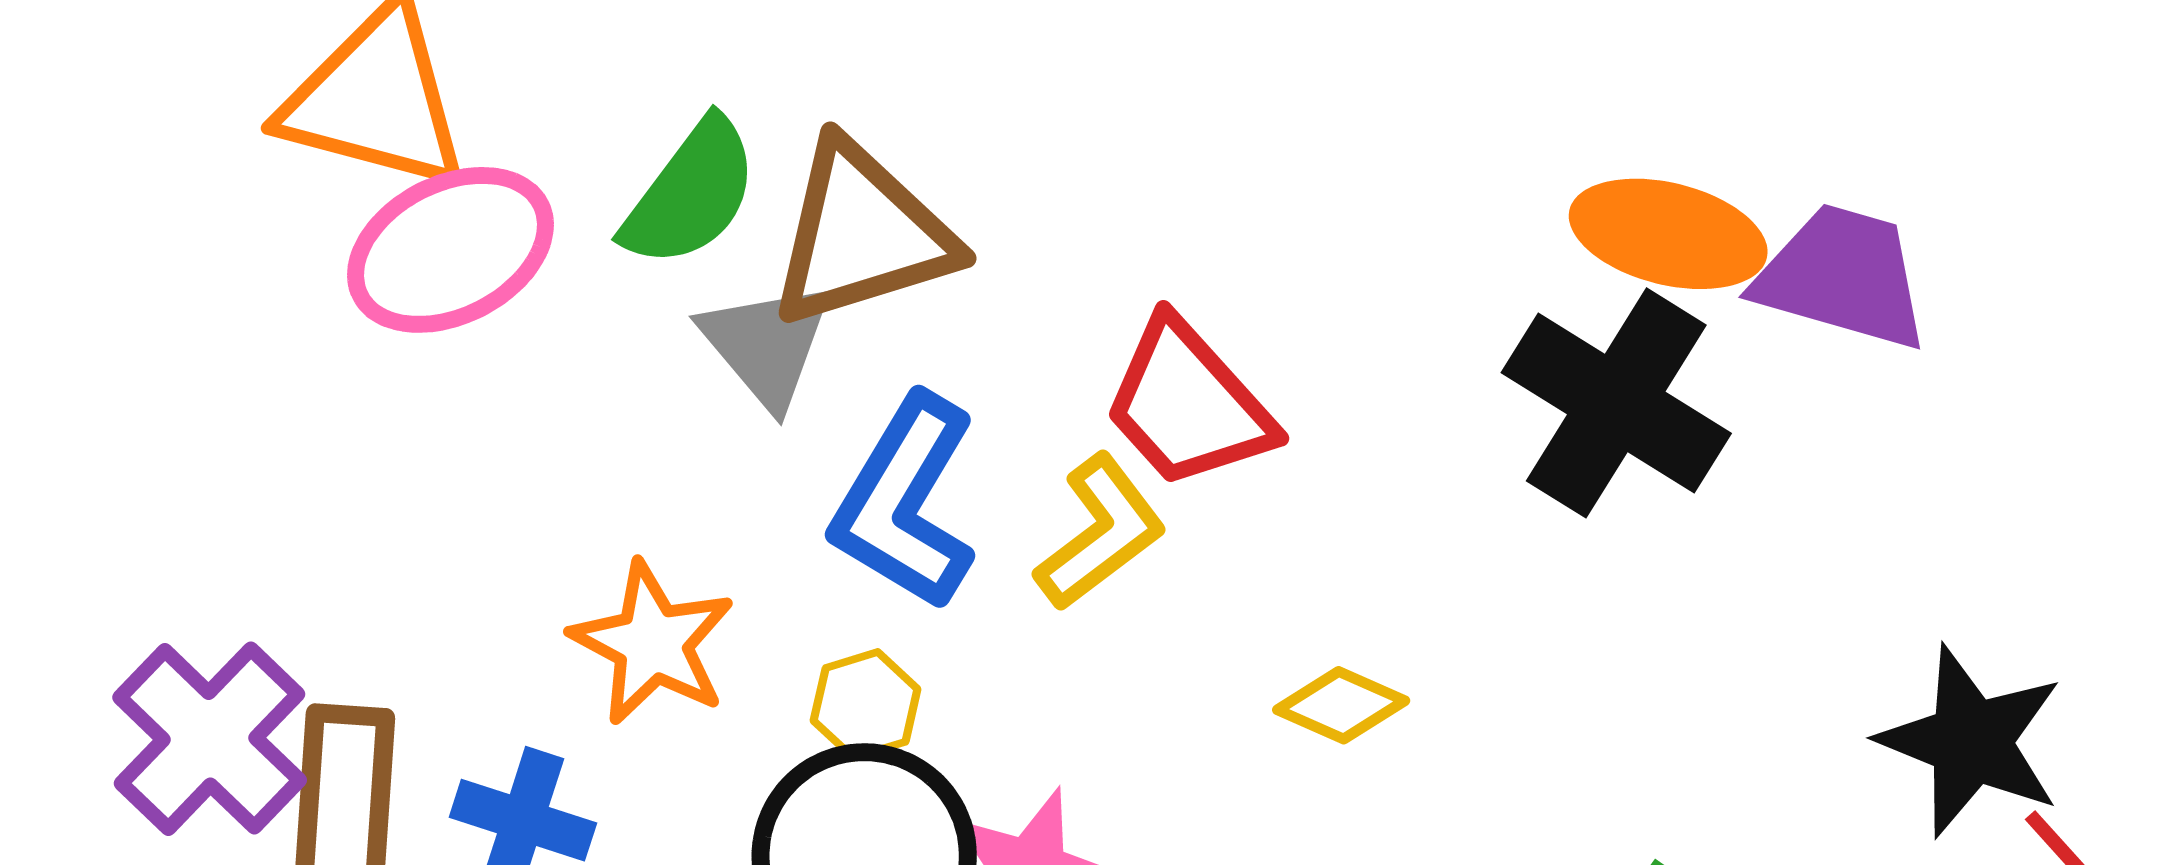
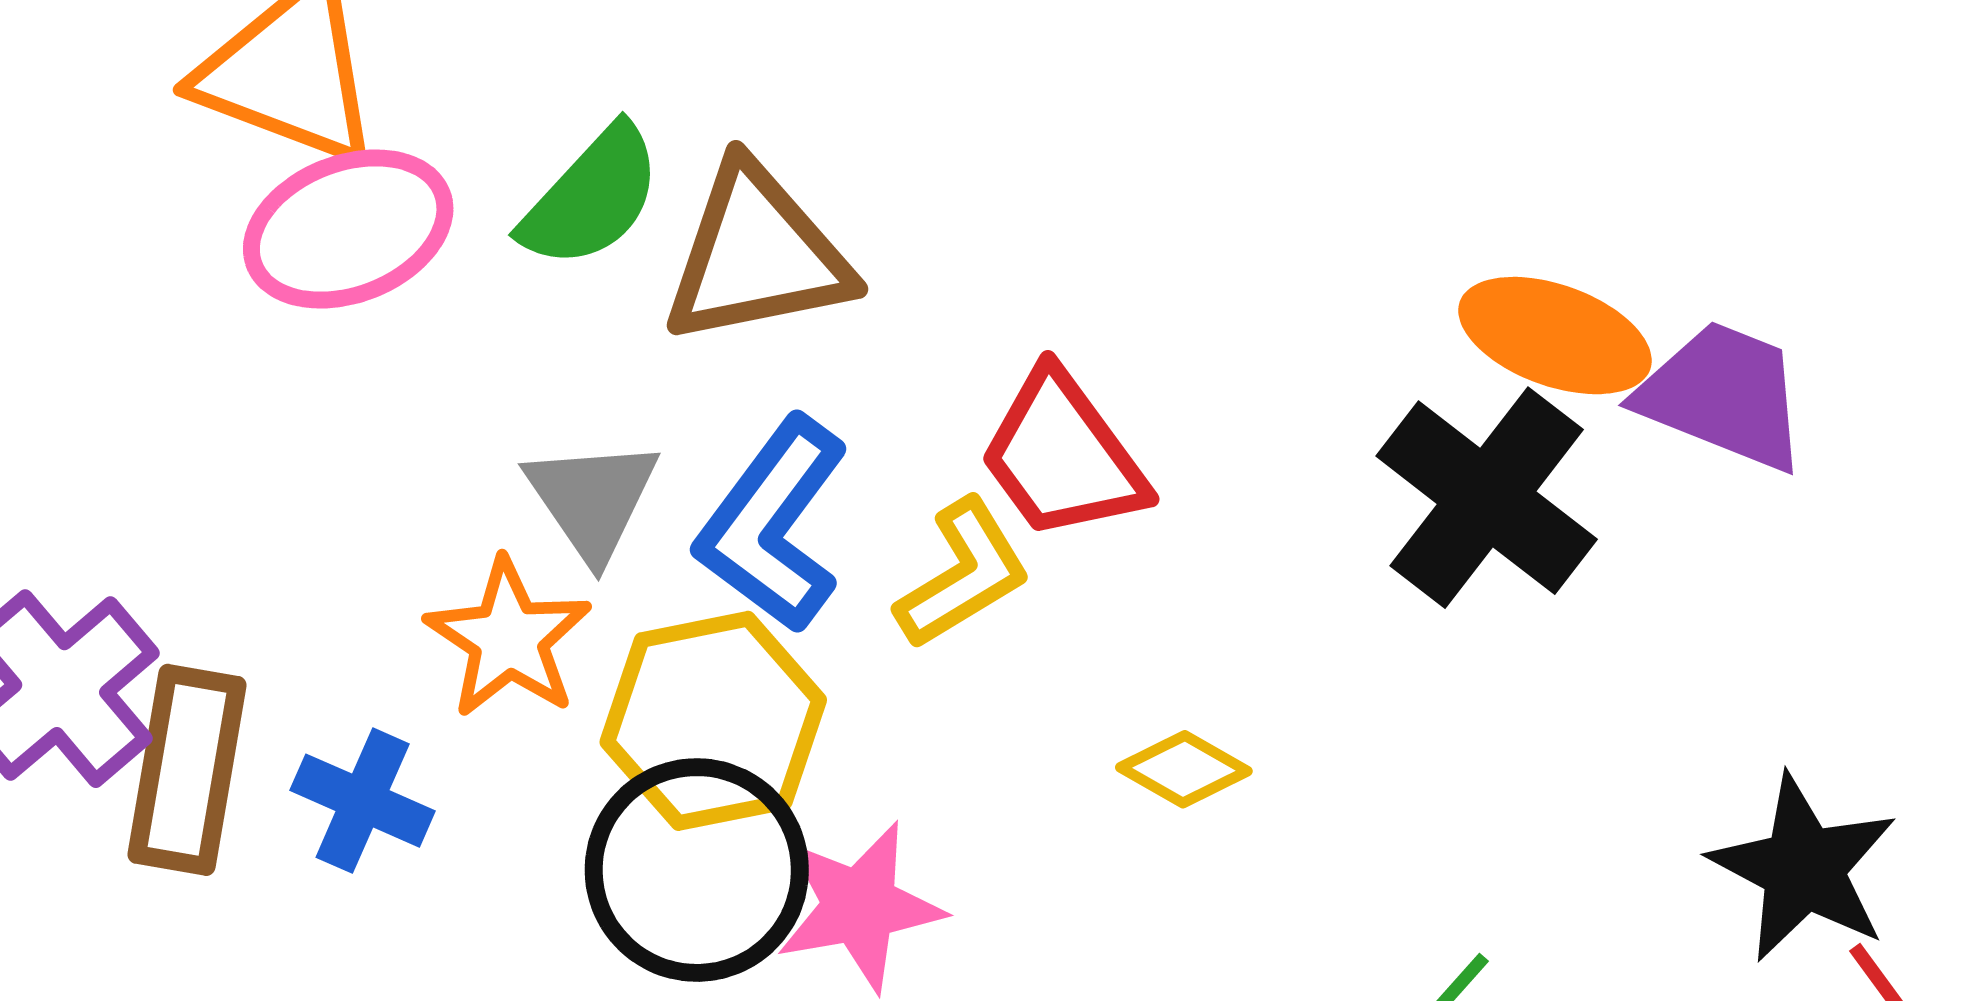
gray triangle: (767, 344) -> (592, 499), moved
yellow hexagon: (866, 705) -> (713, 721), size x2.0

